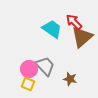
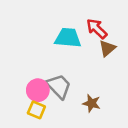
cyan trapezoid: (52, 29) -> (68, 38), turned -30
brown triangle: (82, 37) -> (107, 48), size x0.6

